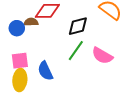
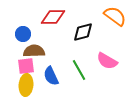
brown semicircle: (31, 22) -> (34, 51), moved, size x1.5
green line: (76, 51) -> (79, 70), moved, turned -65

